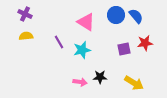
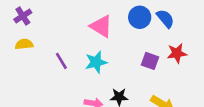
purple cross: (25, 14) -> (23, 16), turned 32
purple line: (59, 42) -> (61, 61), moved
purple square: (124, 49) -> (150, 61), turned 32

